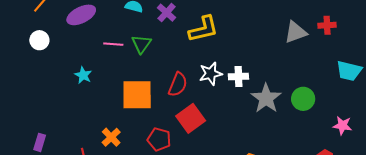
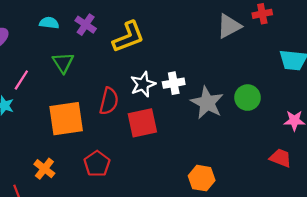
pink line: (113, 44) -> (21, 80), moved, turned -54
red square: (191, 118) -> (142, 123), moved, turned 32
red pentagon: (159, 139) -> (97, 164), turned 30

